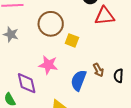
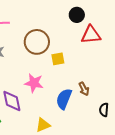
yellow square: (72, 40) -> (58, 59), turned -32
black semicircle: (119, 76) -> (104, 110), moved

